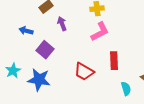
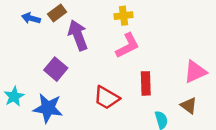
purple arrow: (62, 24) -> (78, 35), size x1.6
blue arrow: (26, 31) -> (31, 18), moved

